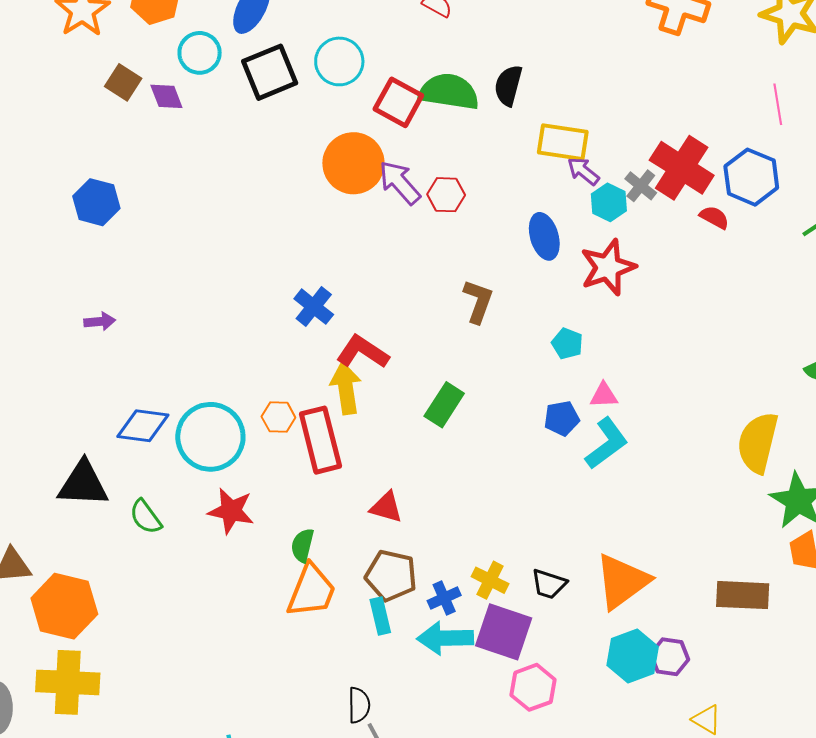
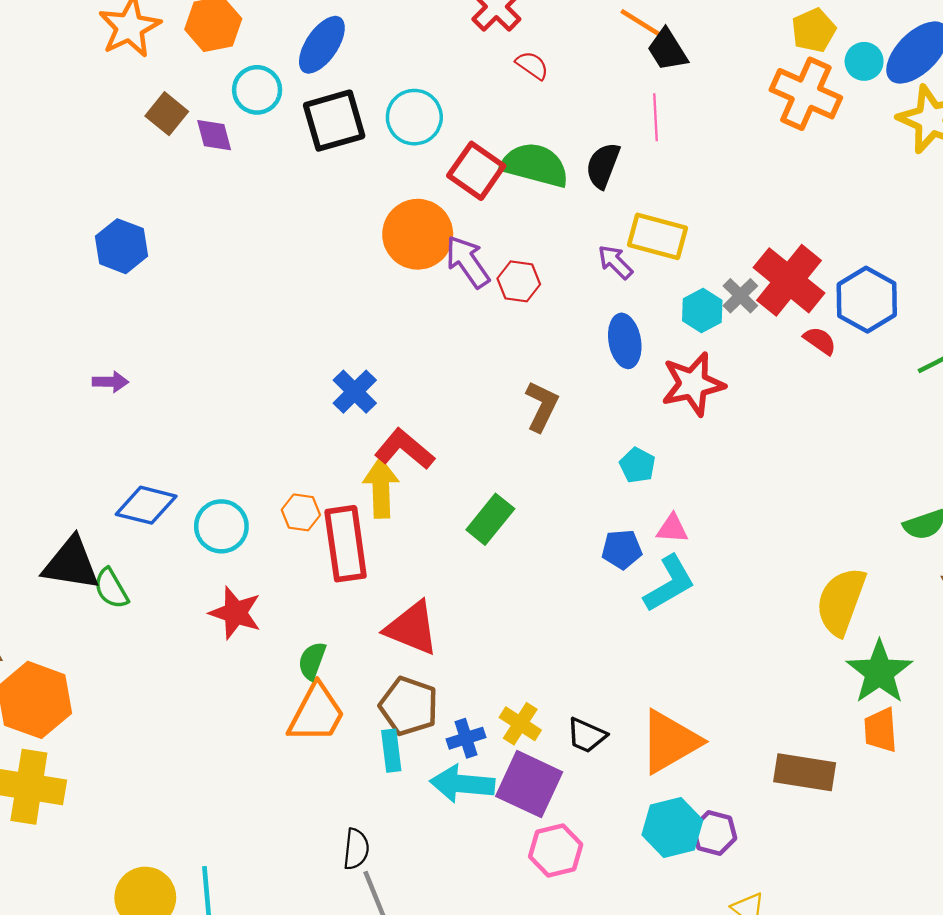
pink line: (778, 104) -> (656, 117), moved
purple arrow: (583, 171) -> (615, 262), moved
cyan circle: (210, 437) -> (221, 526), size x0.7
red triangle: (386, 507) -> (412, 628), size x1.5
green semicircle: (146, 517) -> (111, 589), moved

